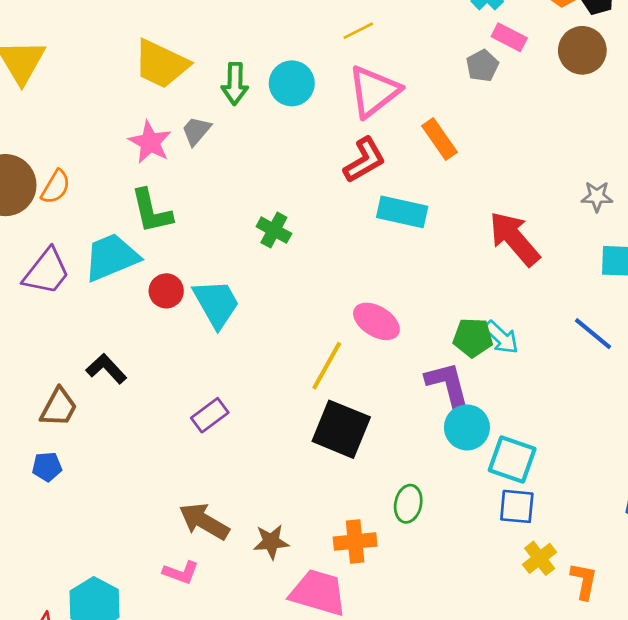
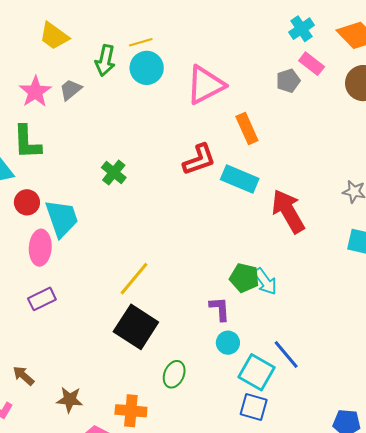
yellow line: (358, 31) -> (141, 42), moved
yellow trapezoid: (161, 64) -> (54, 36), size x0.7
red L-shape: (364, 160) -> (199, 160), moved
cyan rectangle: (402, 212) -> (240, 179), moved
pink ellipse: (376, 321) -> (40, 248), moved, turned 52
blue line: (593, 334) -> (286, 355), moved
purple L-shape: (448, 385) -> (220, 309), size x0.7
cyan circle: (467, 427) -> (228, 343), size x0.7
green ellipse: (408, 504) -> (174, 374), moved
brown arrow: (204, 521) -> (23, 376), size x0.6

